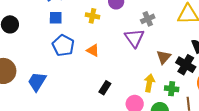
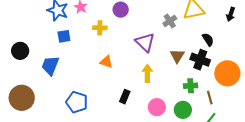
gray cross: (148, 19) -> (170, 21), moved
blue pentagon: (63, 45) -> (77, 102), moved
blue trapezoid: (37, 82) -> (50, 65), moved
yellow arrow: (149, 83) -> (147, 73), moved

